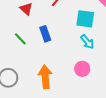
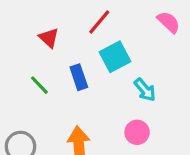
cyan square: (85, 19) -> (115, 57), moved, turned -36

